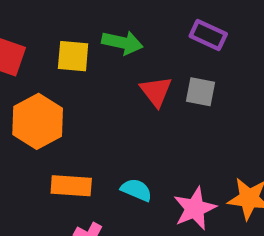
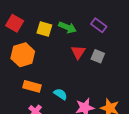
purple rectangle: (208, 35) -> (99, 25), moved

